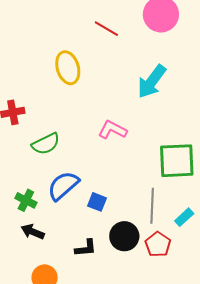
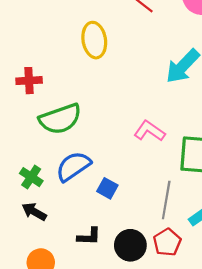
pink L-shape: (112, 130) -> (149, 131), moved
green semicircle: (46, 144) -> (60, 119), size x1.4
black circle: (124, 236) -> (130, 245), moved

